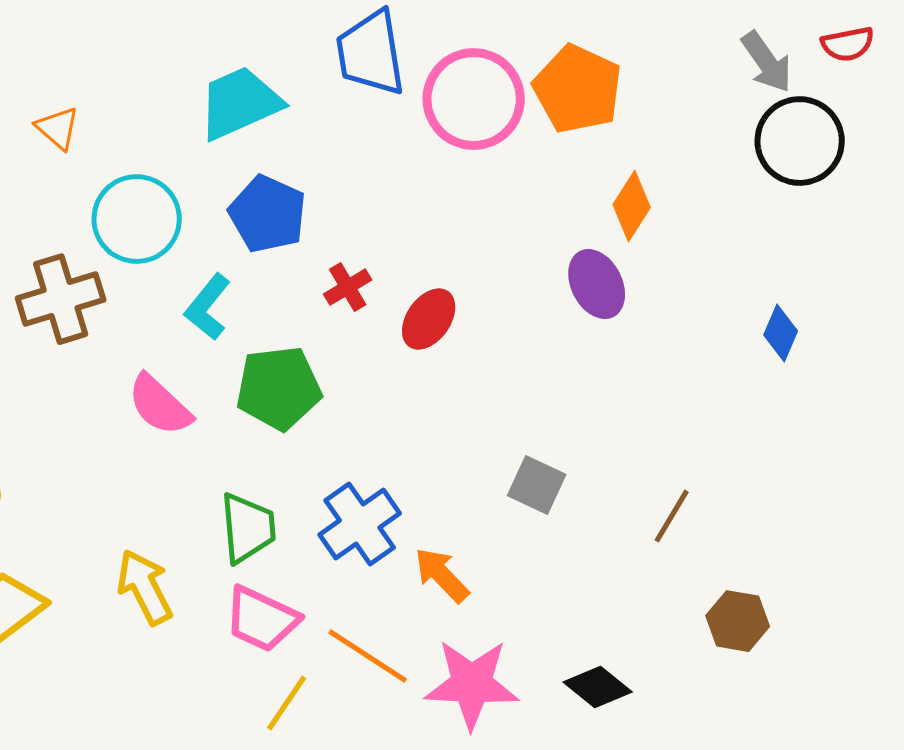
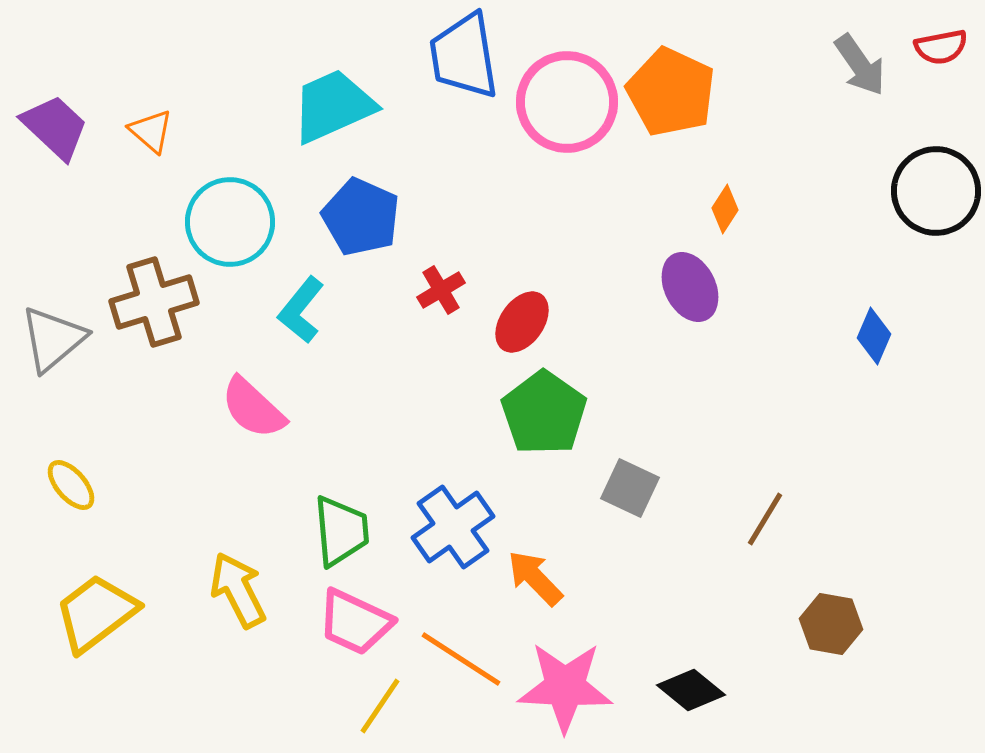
black circle: (800, 141) -> (936, 191), moved
orange diamond: (632, 206) -> (725, 209), size x0.7
green pentagon: (279, 388) -> (544, 413), moved, turned -30

